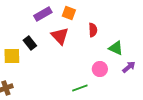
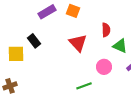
red semicircle: (93, 30) -> (106, 30), moved
red triangle: (60, 36) -> (78, 43), moved

